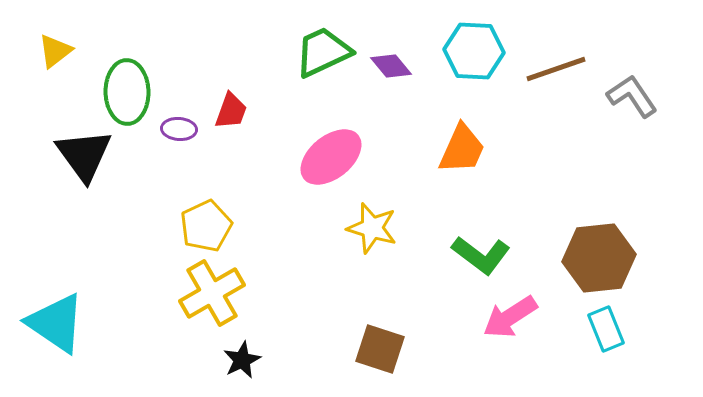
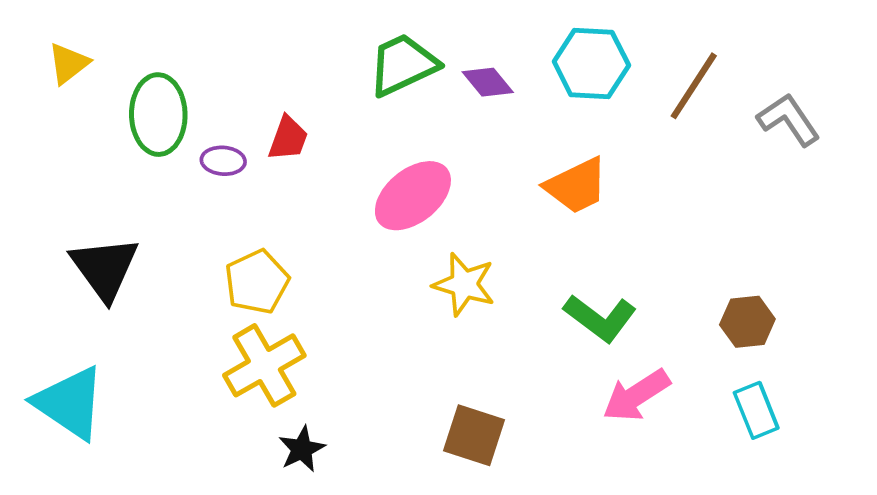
brown line: (556, 69) -> (694, 86), turned -38
orange trapezoid: (462, 149) -> (576, 186), turned 40
black triangle: (84, 155) -> (105, 268), moved
brown hexagon: (599, 258) -> (747, 322), size x0.6

